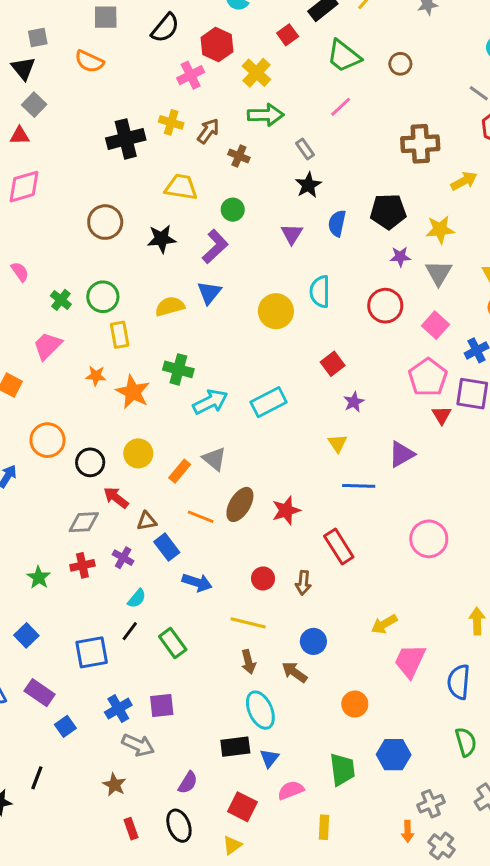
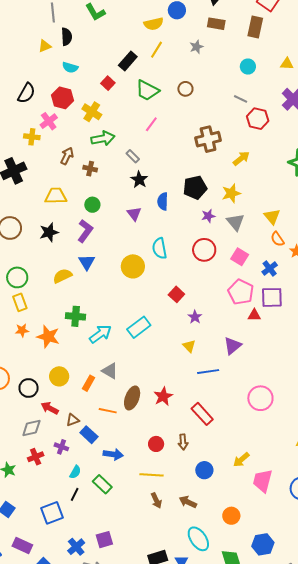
yellow cross: (171, 122) -> (32, 137), moved
yellow rectangle: (120, 335) -> (20, 302), moved
red triangle: (442, 415) -> (254, 315), turned -48
blue circle: (313, 641) -> (204, 470), moved
green rectangle: (173, 643) -> (102, 484), moved
cyan ellipse: (260, 710) -> (198, 539), moved

